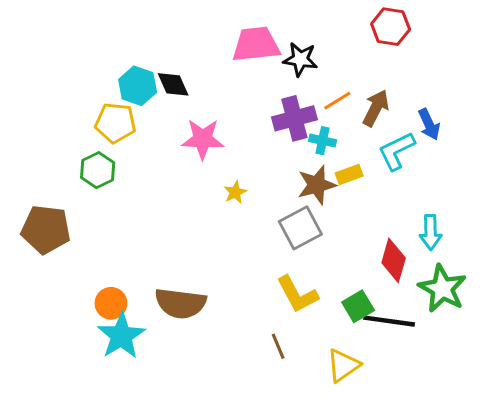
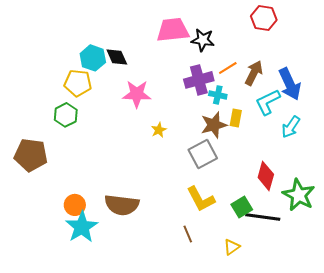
blue arrow: (429, 124) -> (290, 84), size x1.5
yellow rectangle: (349, 175) -> (236, 118), turned -60
cyan arrow: (431, 232) -> (291, 127), moved, turned 35
yellow triangle: (343, 365) -> (232, 247), size x0.7

